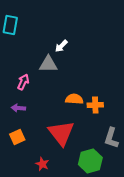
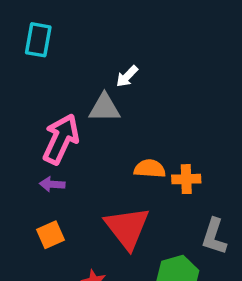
pink arrow: (23, 82) -> (61, 139), size x1.8

